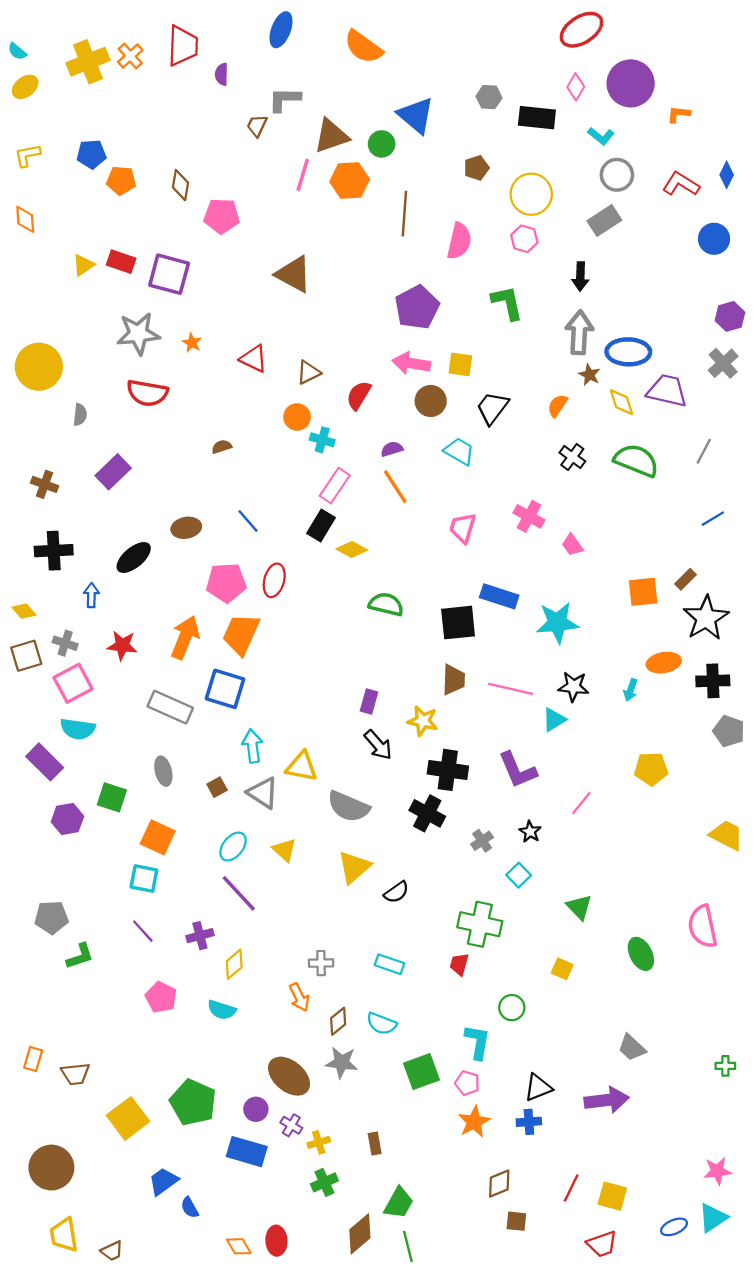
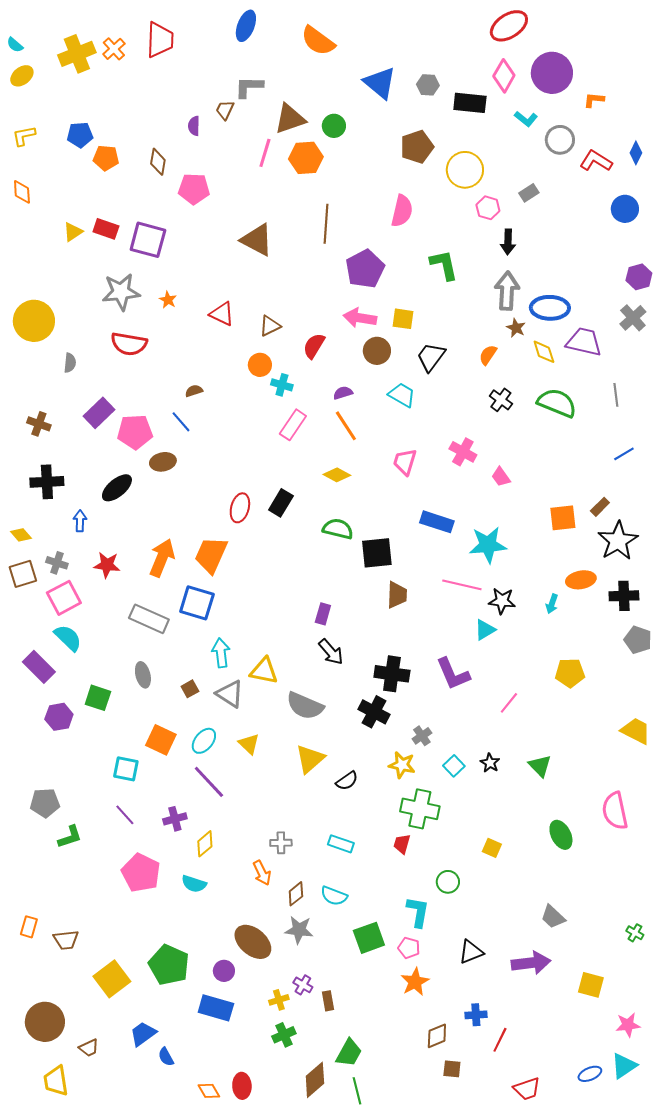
purple semicircle: (222, 74) -> (194, 126), moved
pink diamond: (576, 87) -> (504, 76), size x1.4
blue triangle: (416, 115) -> (380, 83), moved
brown pentagon: (476, 168) -> (417, 147), size x1.5
gray circle: (617, 175) -> (560, 140), moved
brown line: (404, 214) -> (326, 224), moved
gray rectangle: (604, 220) -> (529, 193), size x0.7
pink hexagon: (524, 239) -> (488, 208), moved
gray line: (704, 451) -> (616, 395), turned -35
blue line: (248, 521) -> (181, 422), moved
black rectangle: (321, 526) -> (281, 503), moved
yellow diamond: (352, 549) -> (337, 475), moved
pink pentagon: (226, 583) -> (135, 432), moved
black square: (458, 623) -> (377, 553), moved
pink line: (511, 689) -> (462, 585), moved
yellow star: (423, 721) -> (402, 765), moved
cyan semicircle: (78, 729) -> (68, 638), turned -144
black star: (530, 832) -> (490, 763), moved
orange square: (158, 837) -> (161, 740), moved
green triangle: (579, 907) -> (540, 766), moved
pink pentagon: (161, 997) -> (141, 873), size x1.4
green cross: (725, 1066) -> (635, 933), turned 30
blue cross: (529, 1122) -> (476, 1015), moved
purple cross: (291, 1125) -> (303, 985), moved
yellow square: (612, 1196) -> (591, 985), moved
brown trapezoid: (112, 1251) -> (89, 1048), moved

